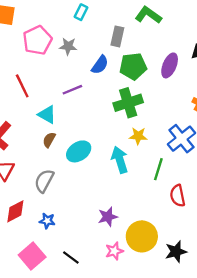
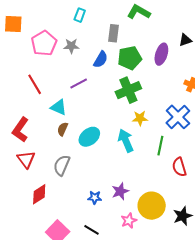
blue star: (47, 221) -> (95, 198), moved

